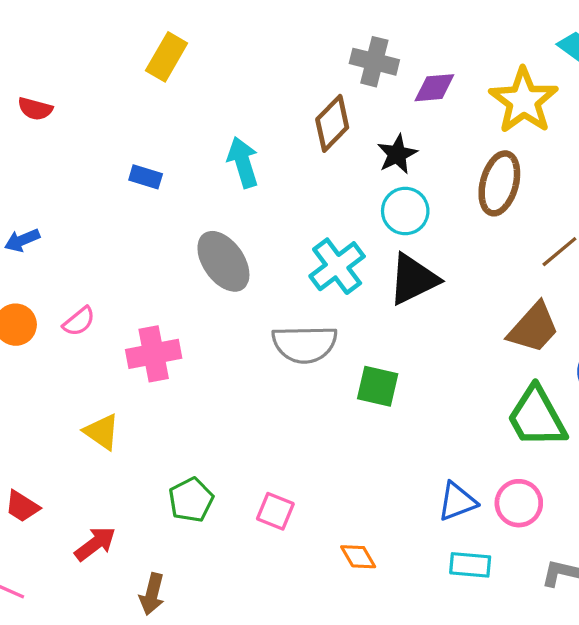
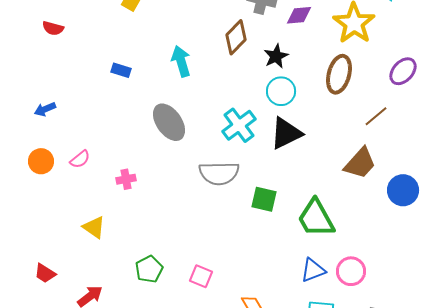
pink cross: (154, 354) -> (126, 179), size x0.6
green trapezoid: (537, 417) -> (316, 218), moved

